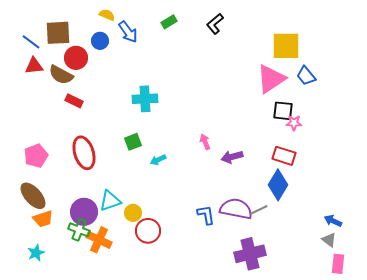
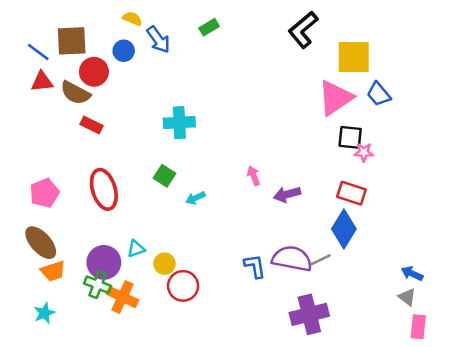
black L-shape: (215, 24) -> (303, 30), moved, size x1.4
green square: (133, 142) -> (164, 176), turned -36
cyan triangle: (110, 201) -> (136, 249), size x0.7

